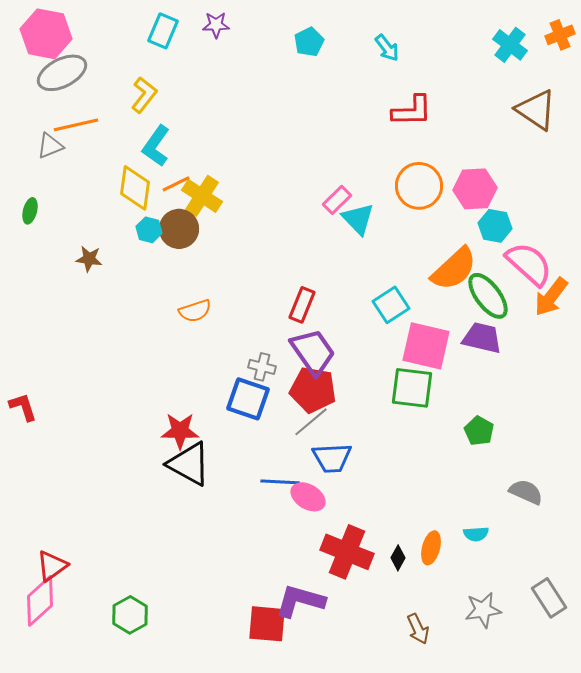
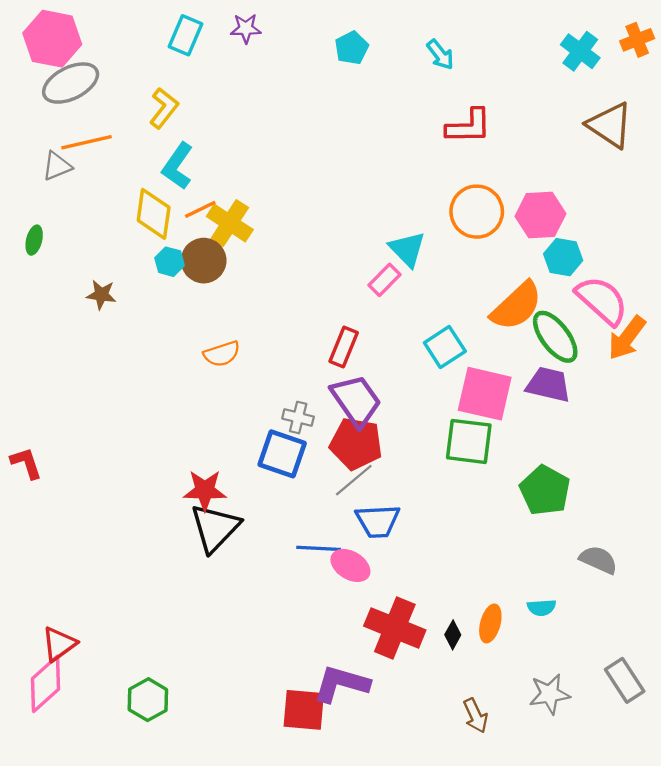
pink rectangle: (337, 200) -> (385, 280), moved
green pentagon: (479, 431) -> (545, 490), size x1.5
black triangle: (189, 464) -> (215, 528), turned 45

